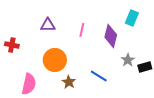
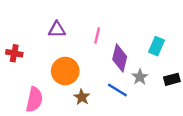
cyan rectangle: (132, 18) -> (156, 46), moved
purple diamond: (111, 36) -> (120, 58), moved
gray star: (128, 60) -> (140, 77), moved

